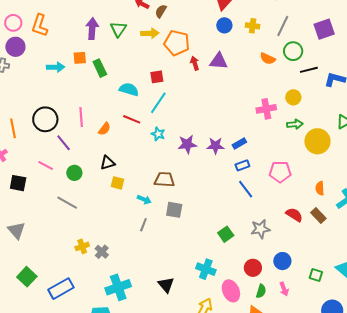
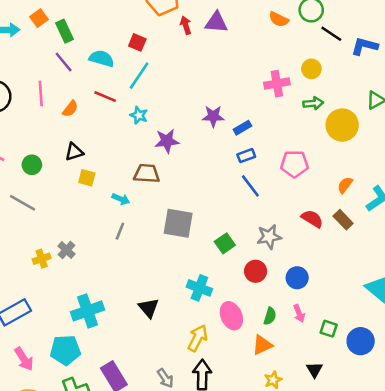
orange square: (80, 58) -> (39, 18), turned -32
black line: (309, 70) -> (331, 34), turned 48
red square: (157, 77) -> (137, 42), turned 32
purple line: (64, 143) -> (64, 62), moved
purple star: (187, 144) -> (167, 141), moved
purple star: (215, 146) -> (213, 116), moved
orange semicircle: (320, 188) -> (345, 185), turned 40
gray square: (174, 210) -> (178, 223), moved, size x1.4
gray cross: (102, 252) -> (67, 250), moved
red circle: (253, 268) -> (256, 271), moved
green square: (316, 275) -> (329, 329), moved

